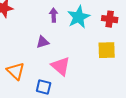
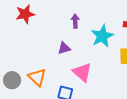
cyan star: (79, 17) -> (102, 36), moved

